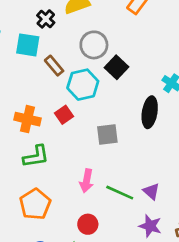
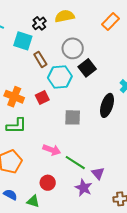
pink arrow: (87, 181) -> (52, 150), turned -90
purple triangle: (151, 191) -> (98, 173), moved
purple star: (150, 226) -> (84, 188), moved

